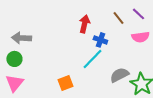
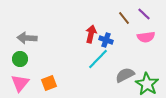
red arrow: (84, 24) -> (91, 34), moved
orange square: (65, 83) -> (49, 83), moved

